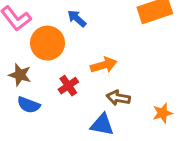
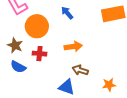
blue arrow: (77, 18) -> (67, 13), moved
red cross: (68, 86) -> (39, 54), moved, turned 32

